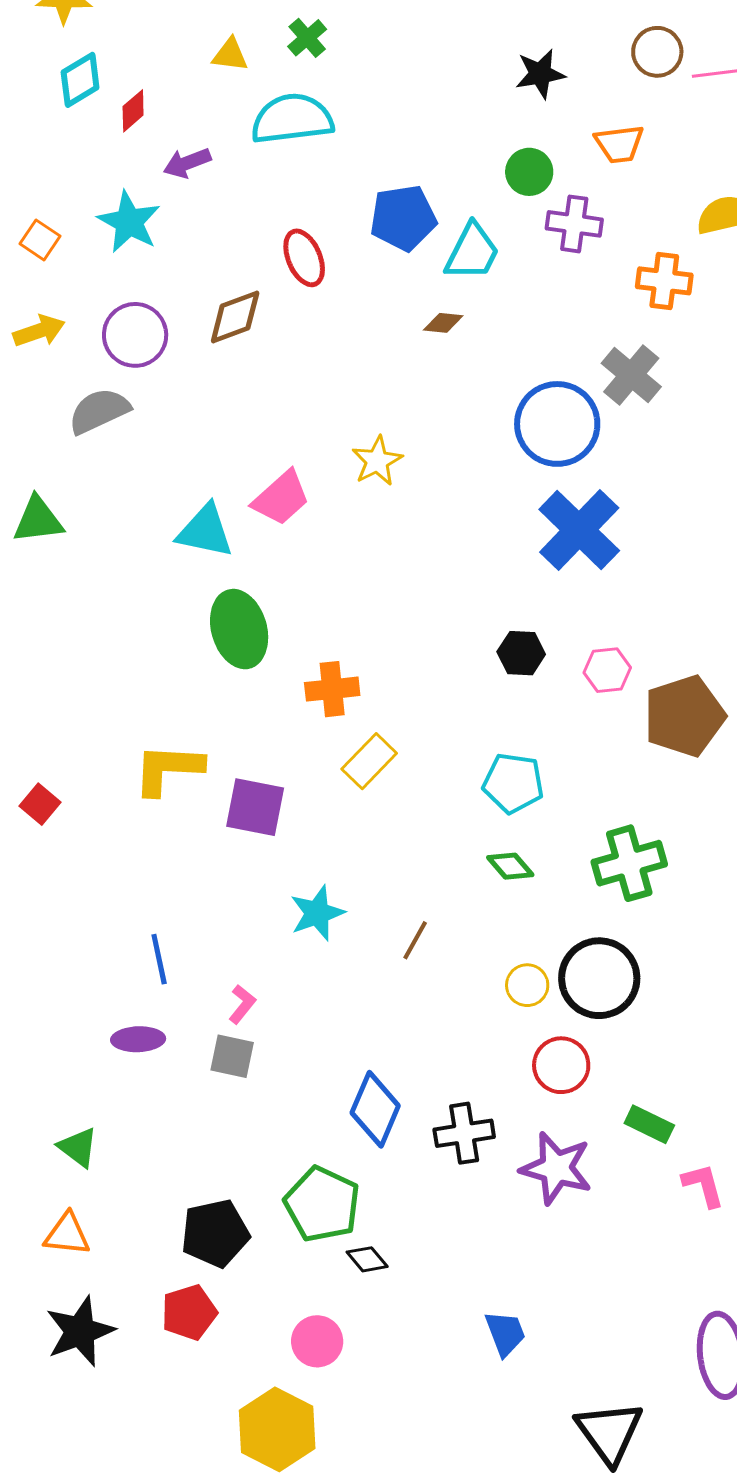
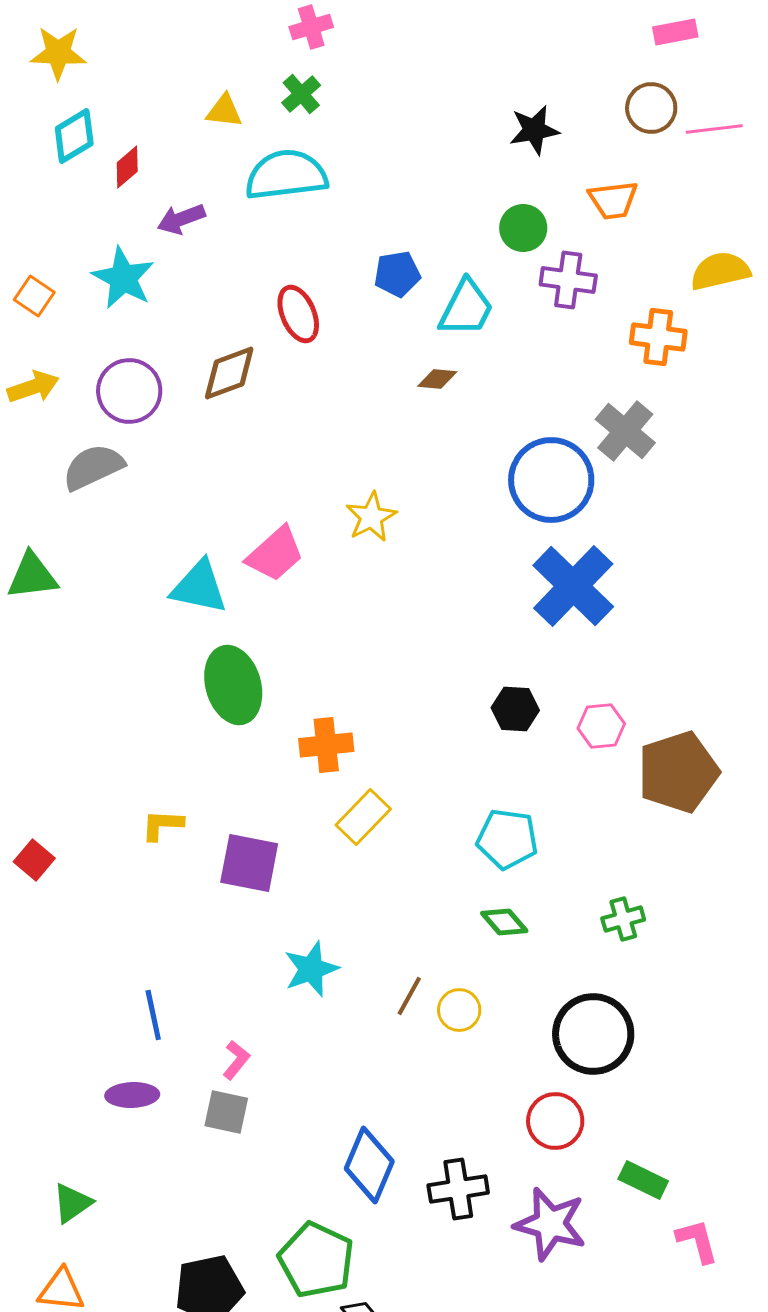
blue pentagon: (403, 218) -> (397, 274), size x0.7
yellow L-shape: (168, 769) -> (162, 825), size x0.6
green cross: (629, 863) -> (623, 919), size x0.6
yellow circle: (527, 985) -> (459, 1010), moved
green triangle: (78, 1147) -> (72, 1203), turned 48

